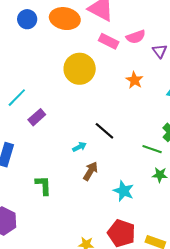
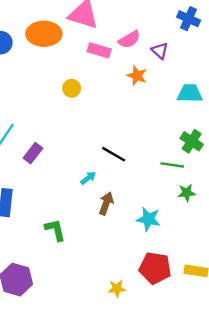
yellow circle: (80, 69) -> (72, 88), size x0.5
orange star: (134, 80) -> (137, 76), moved

